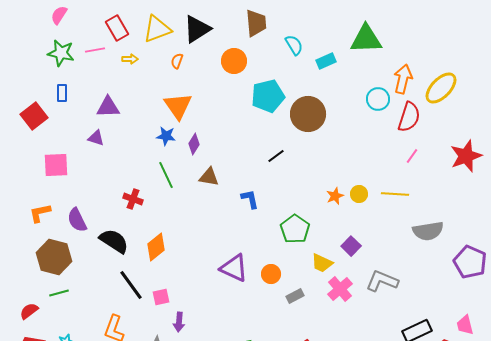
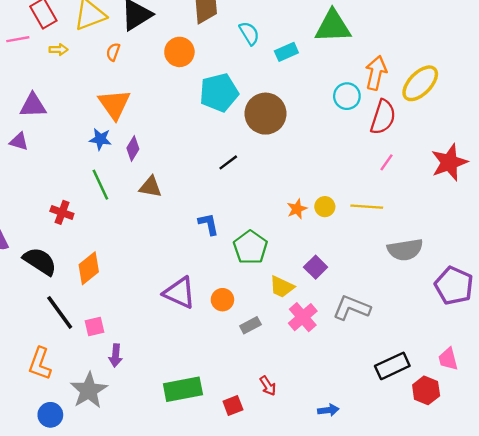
blue L-shape: (250, 199) -> (209, 224), moved

